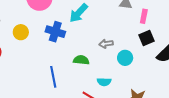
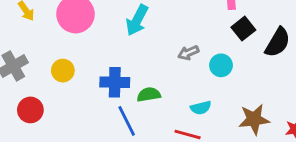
blue cross: (55, 32) -> (115, 82), moved
green semicircle: (81, 60) -> (149, 95), moved

